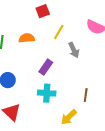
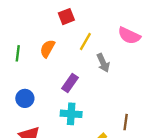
orange semicircle: (27, 38) -> (47, 49), turned -56
brown line: (86, 95) -> (126, 122), moved

